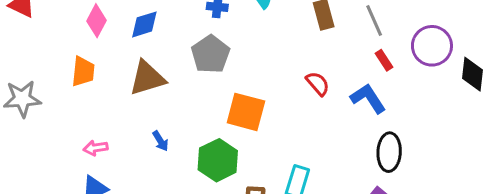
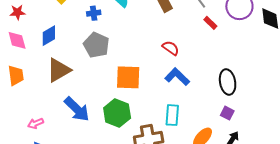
pink diamond: (97, 21) -> (17, 40), turned -30
blue L-shape: (368, 98) -> (177, 77), moved
blue arrow: (160, 141) -> (77, 109), size x2.0

